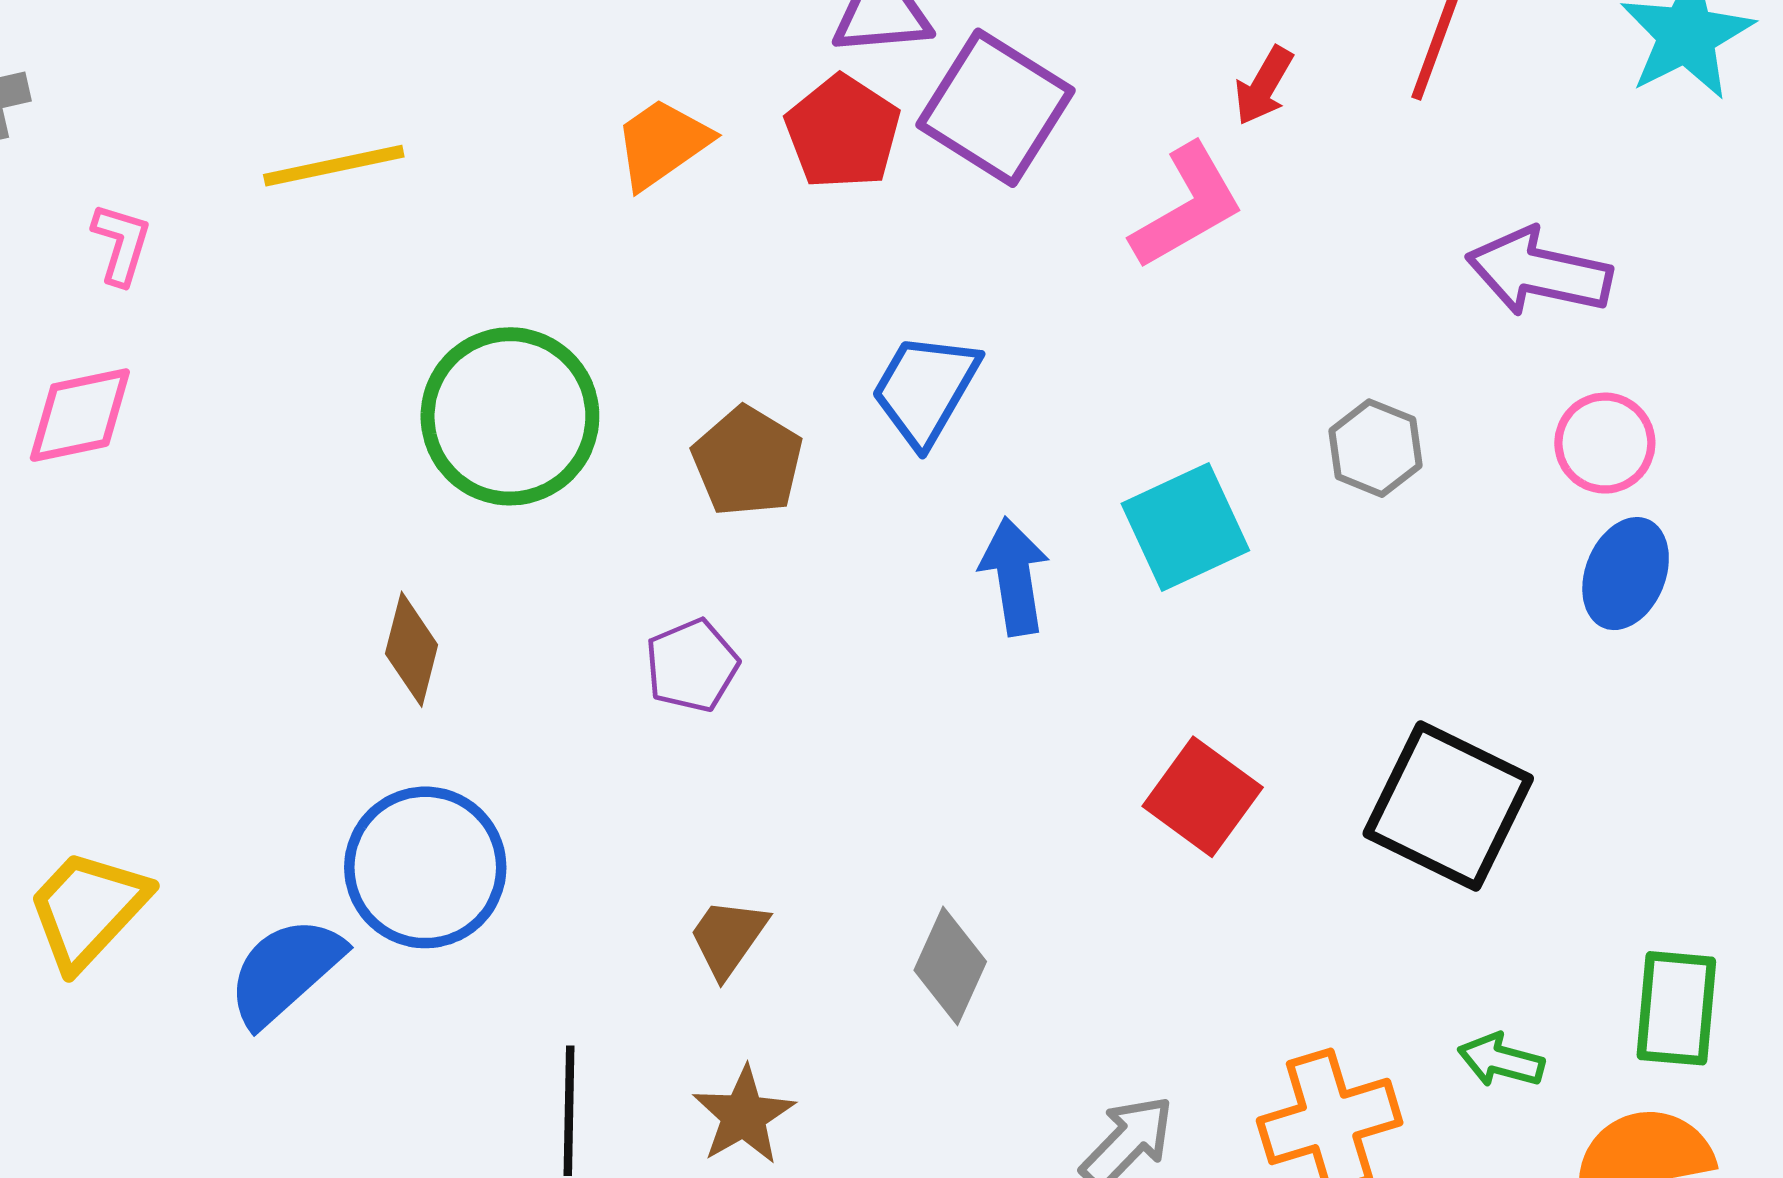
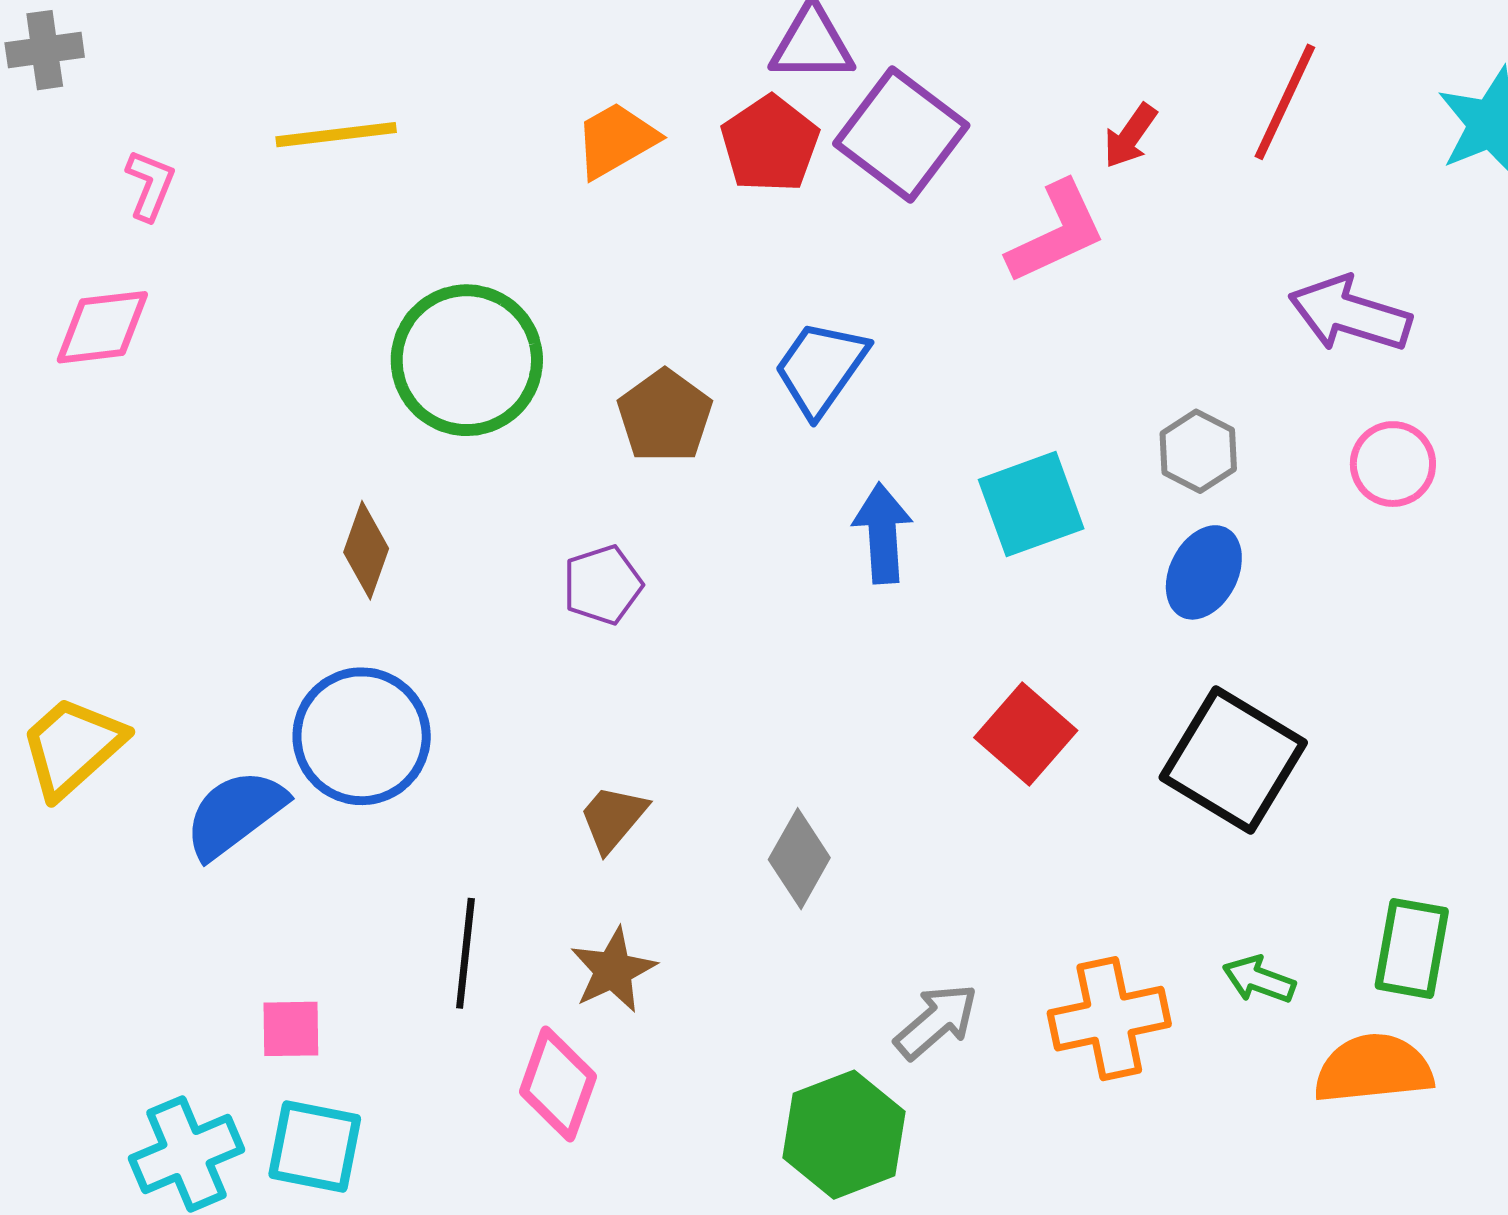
blue ellipse: (1626, 574) -> (1204, 572), moved

